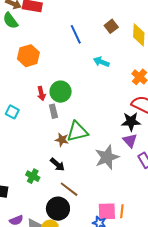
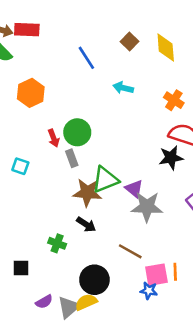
brown star: (62, 140) -> (87, 193), size x1.6
purple triangle: (130, 141) -> (134, 189), moved
gray star: (107, 157) -> (147, 207), turned 30
brown line: (69, 189) -> (130, 251), moved

